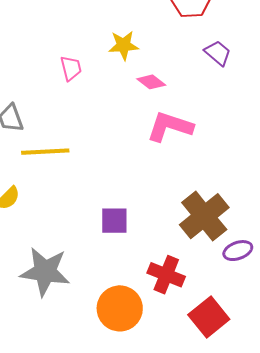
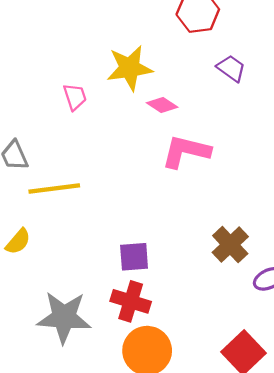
yellow star: (124, 45) -> (130, 68), size x1.4
brown cross: (204, 216) -> (230, 245), size x0.7
red cross: (166, 275) -> (131, 301), moved

